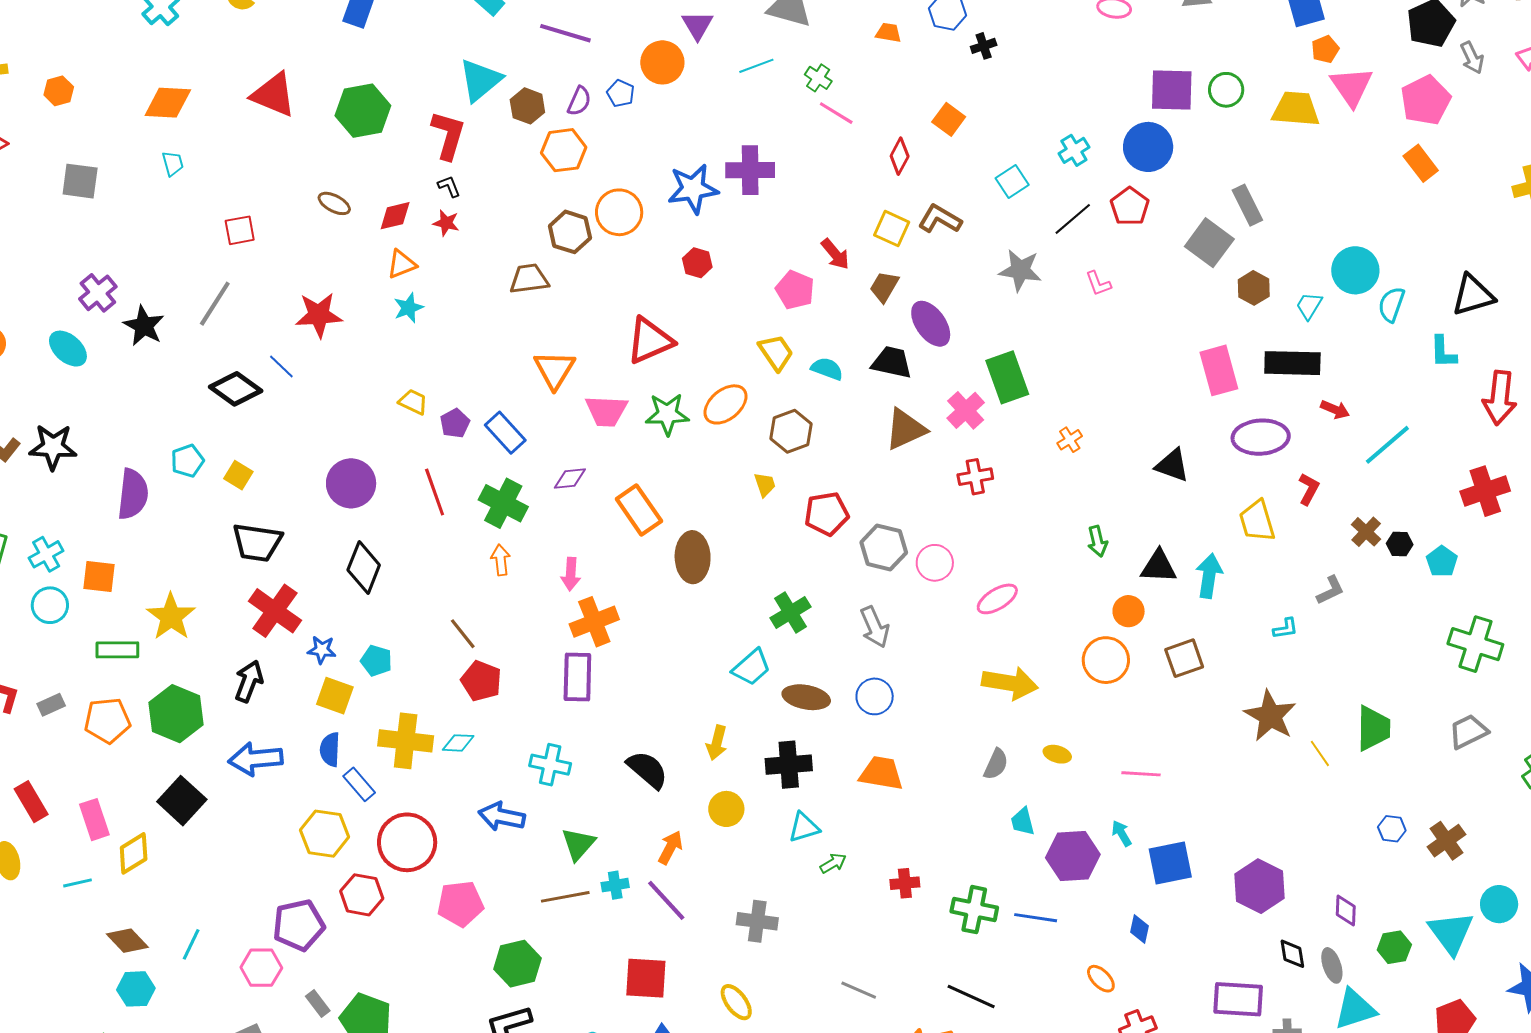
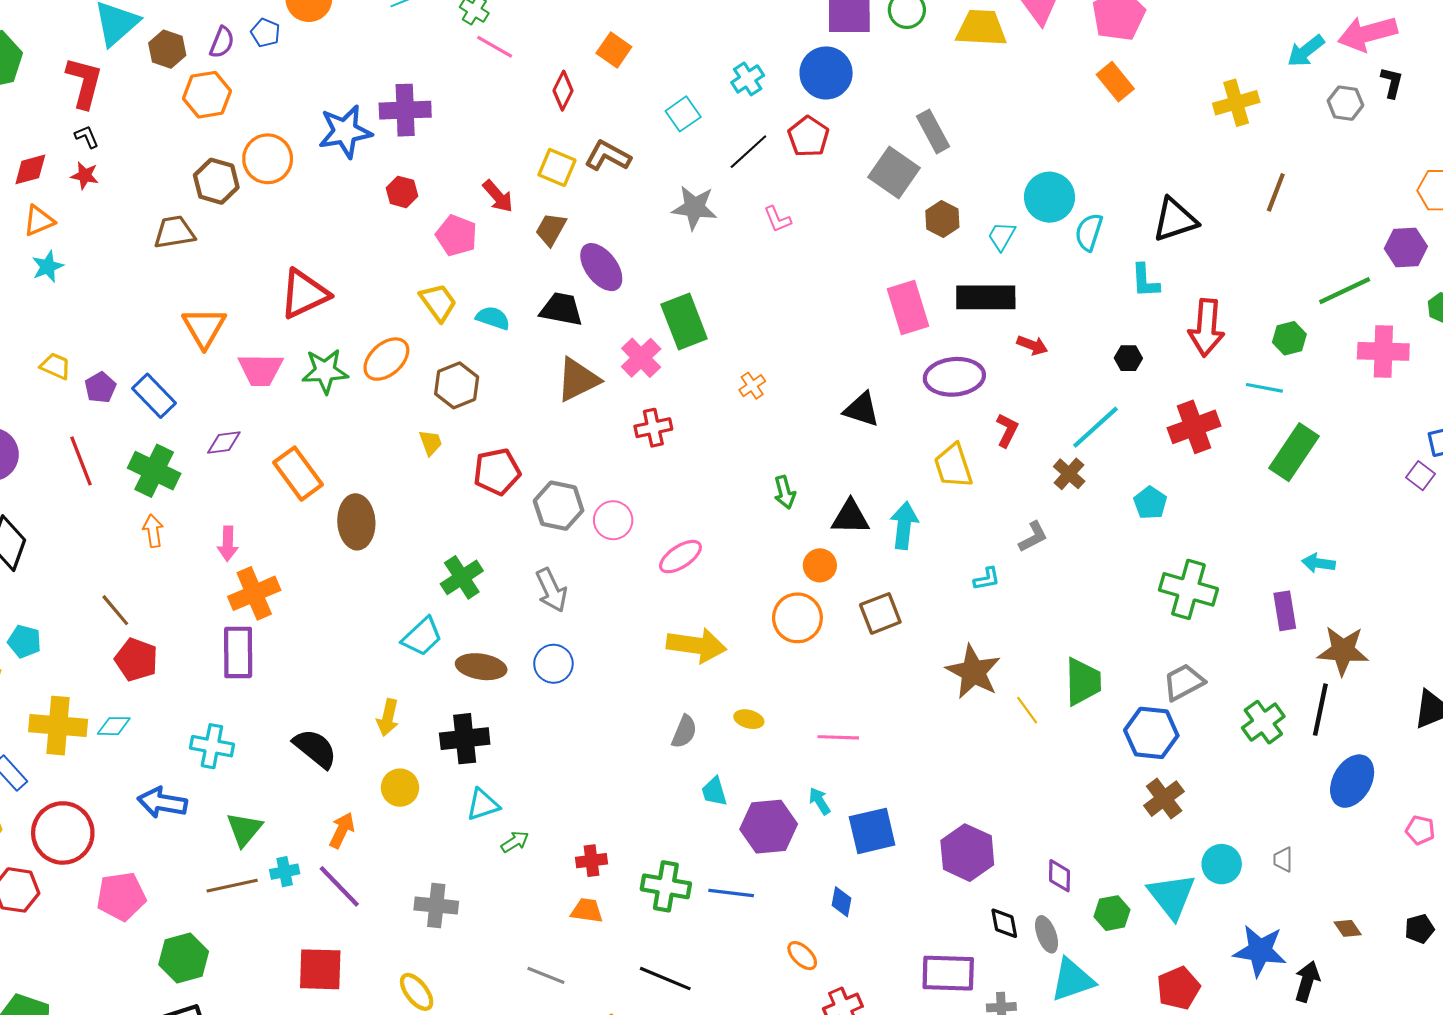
red hexagon: (697, 263) -> (402, 192), moved
cyan line: (1387, 445) -> (1096, 427), moved
black hexagon: (1400, 544) -> (1128, 358), moved
orange trapezoid: (881, 773) -> (587, 911), moved, size x0.7
blue hexagon: (1392, 829) -> (1151, 733), moved, size x1.8

